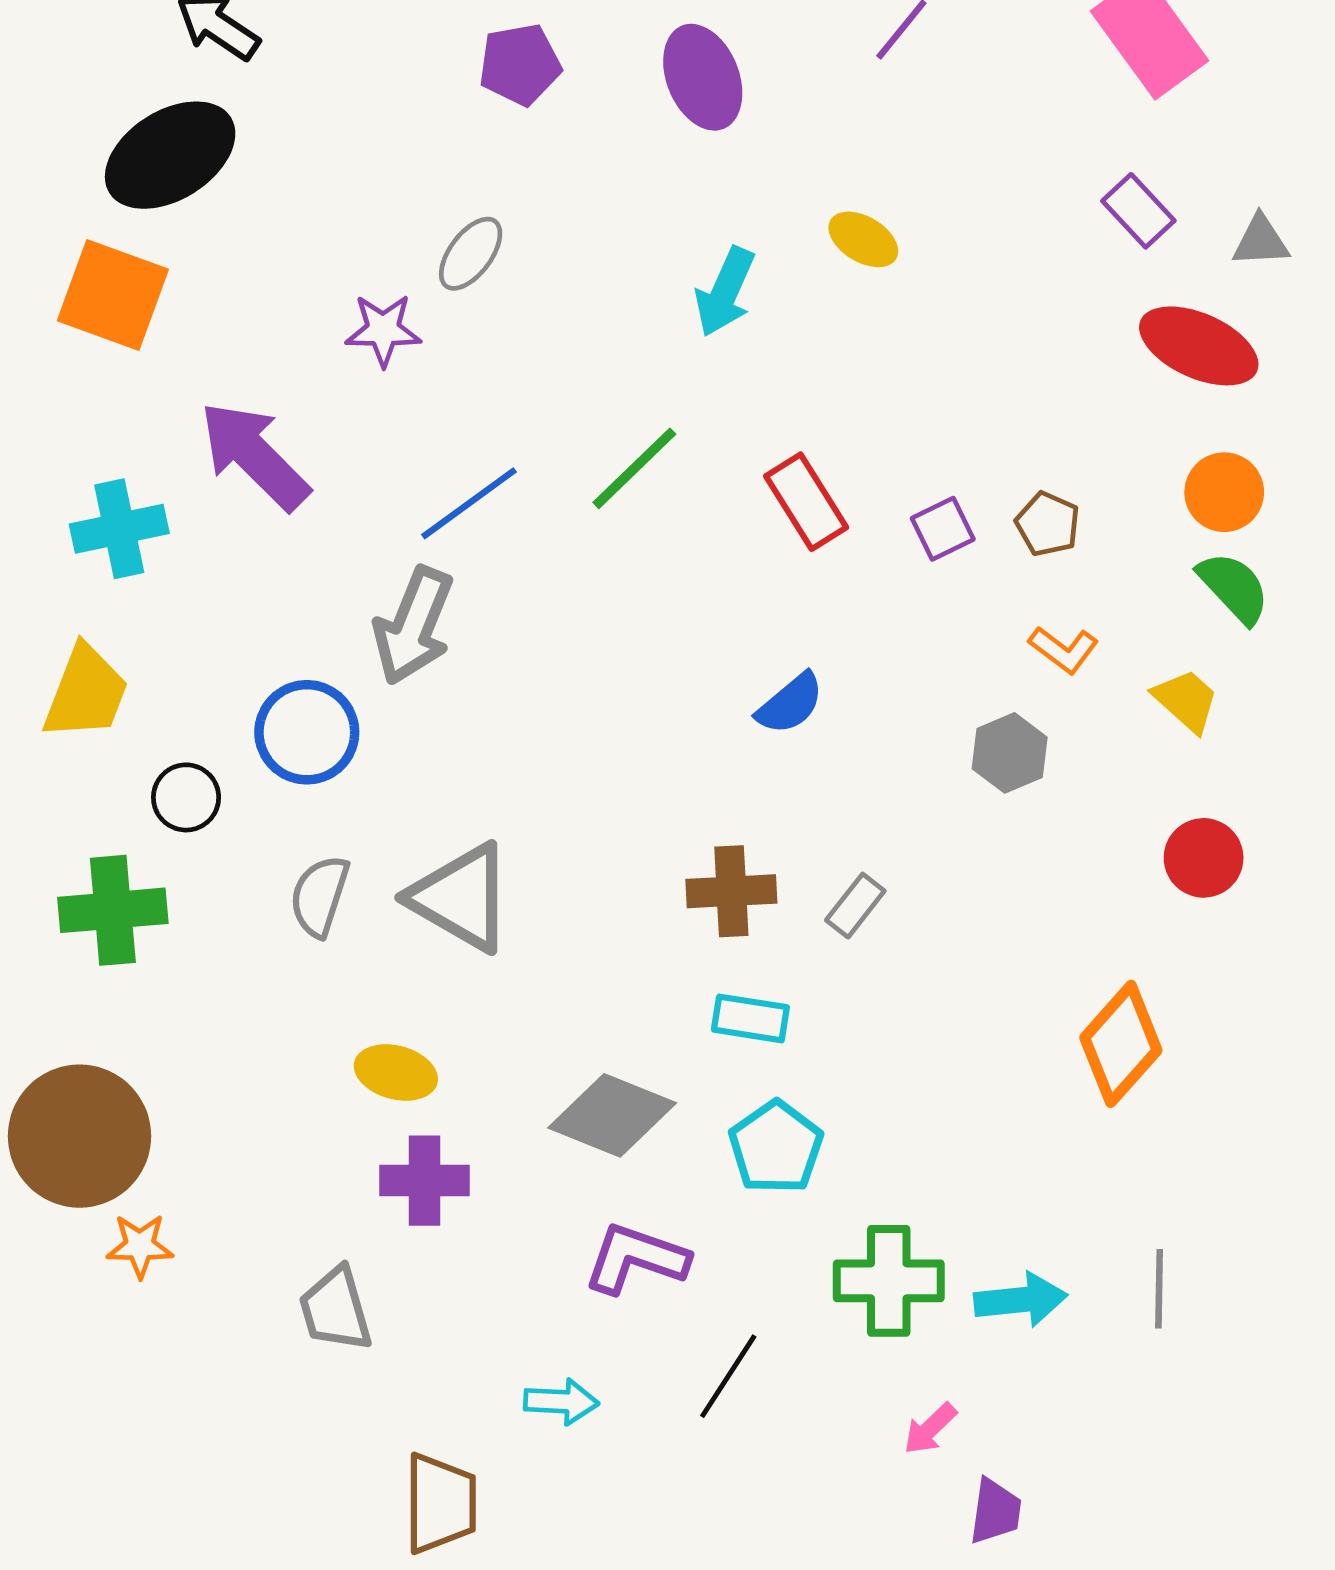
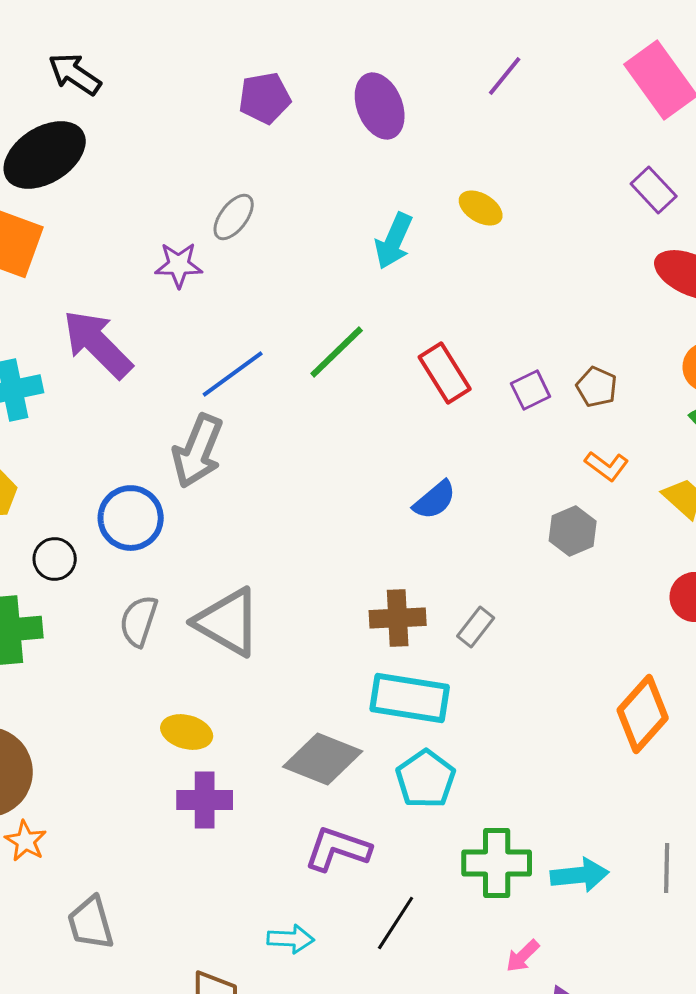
cyan rectangle: (750, 1018) -> (410, 698), size x1.6
orange star: (140, 1246) -> (26, 841), turned 30
gray trapezoid: (335, 1309) -> (91, 923), moved

